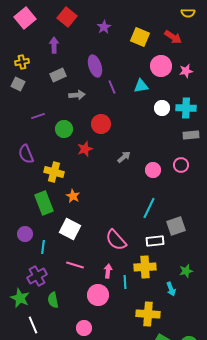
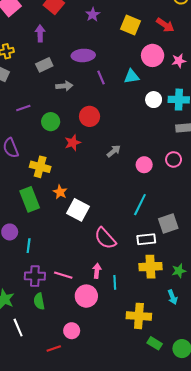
purple ellipse: (95, 66) -> (83, 55), turned -75
white square: (70, 229) -> (78, 210), moved
pink line: (75, 265) -> (63, 275), moved
yellow cross: (145, 267) -> (150, 267), moved
purple cross: (37, 276) -> (35, 276), moved, turned 30
cyan arrow: (171, 289) -> (172, 297), moved

